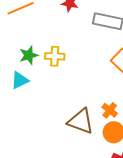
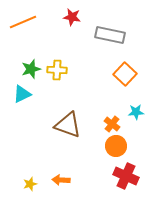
brown triangle: (81, 121) -> (68, 125), moved

